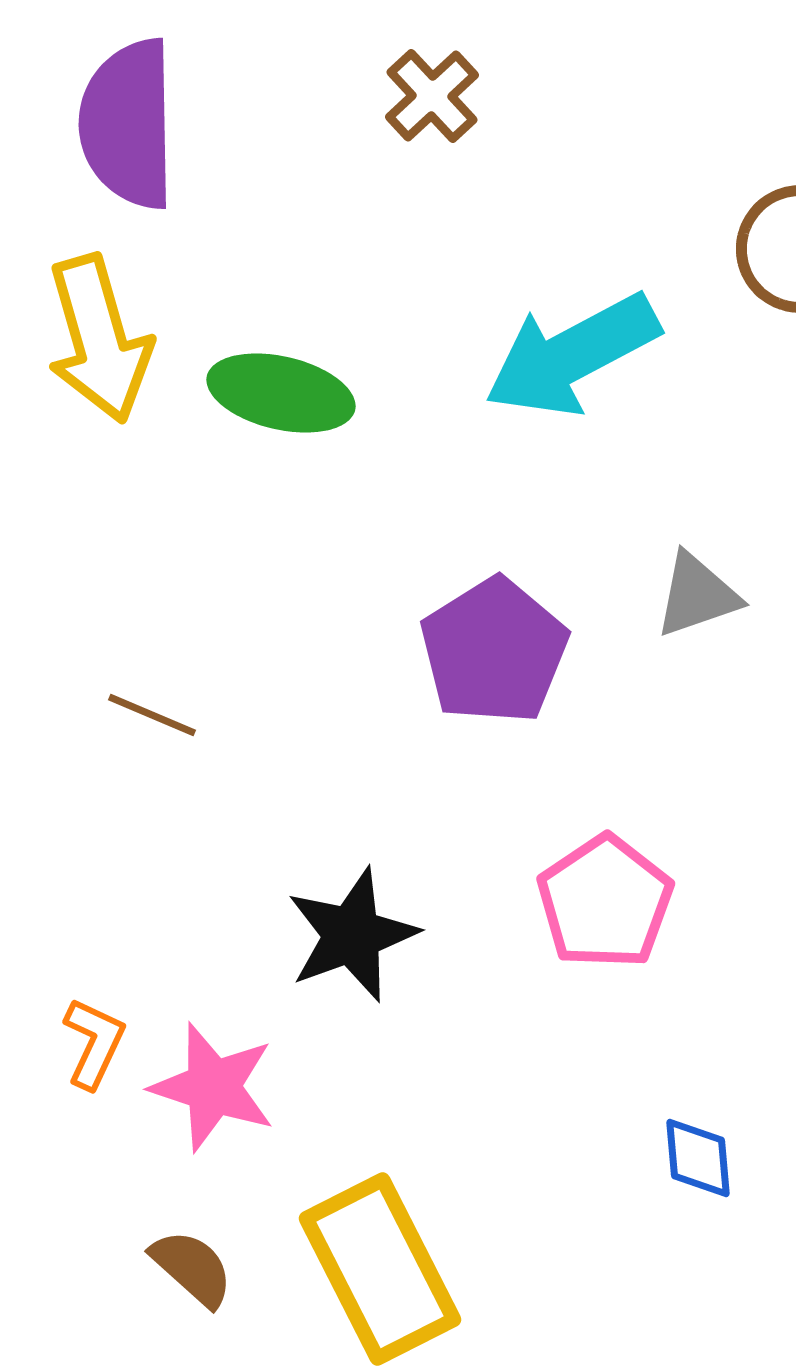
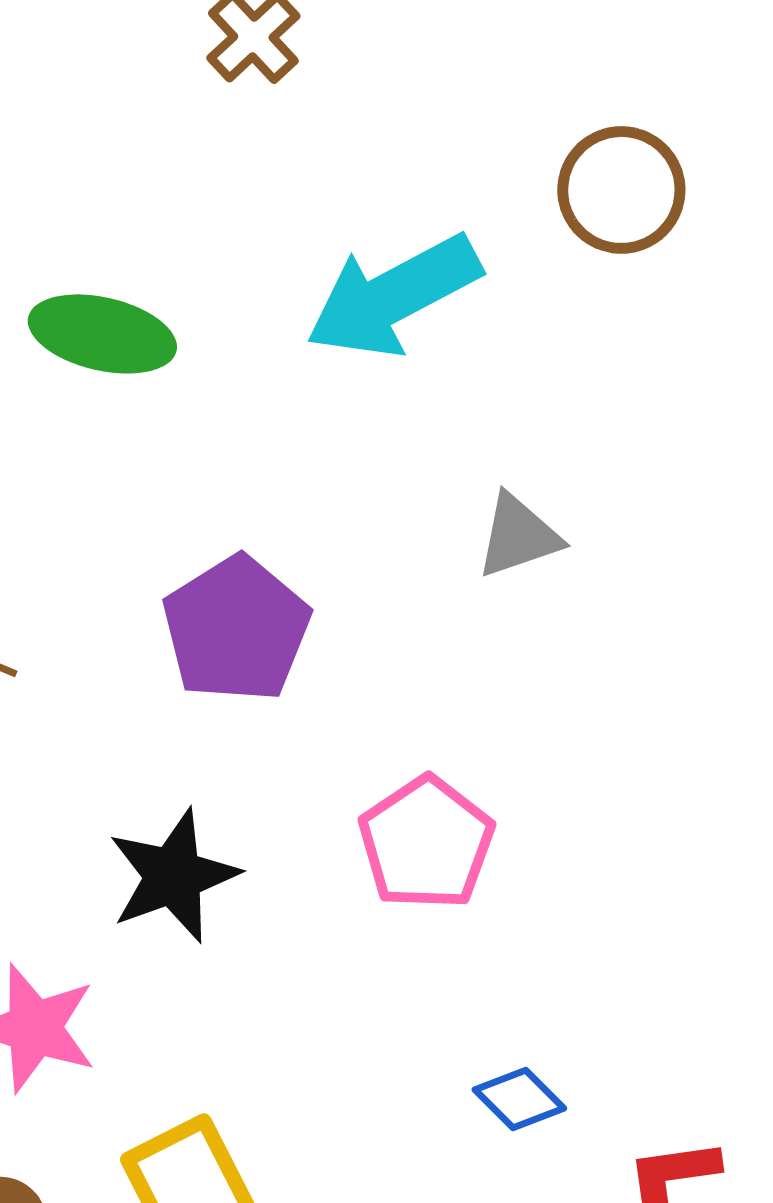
purple pentagon: (494, 651) -> (236, 629), moved
blue diamond: (698, 1158) -> (519, 1099), turned -40

